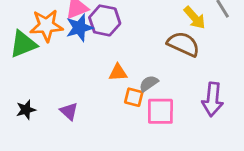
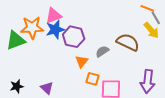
yellow arrow: (195, 18) -> (151, 30), moved
purple hexagon: (105, 20) -> (74, 37), moved
orange triangle: (118, 72) -> (82, 61), turned -48
gray semicircle: (149, 83) -> (102, 51), moved

